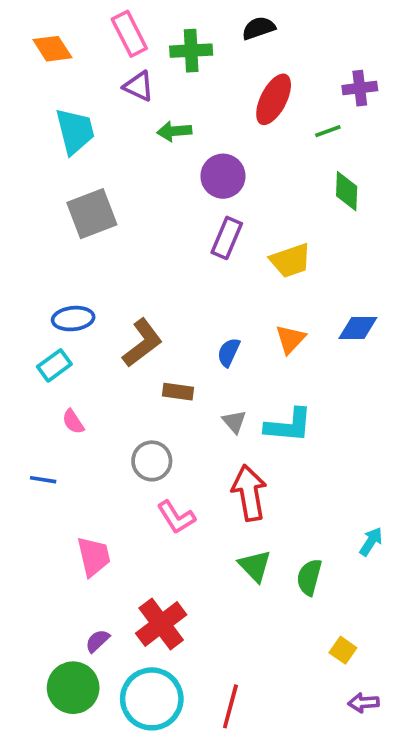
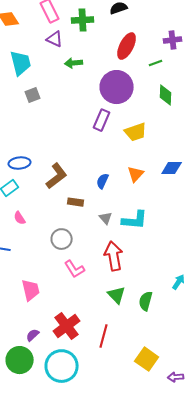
purple circle: (223, 176) -> (117, 87), moved, size x1.4
gray square: (92, 214) -> (33, 95), moved, size x0.6
yellow square: (343, 650) -> (147, 359), moved, size x1.6
purple arrow: (364, 703) -> (176, 377), moved
red line: (230, 706) -> (104, 336), moved

